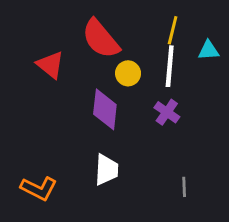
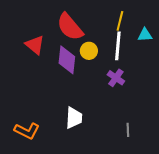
purple diamond: (105, 109) -> (67, 60), moved

